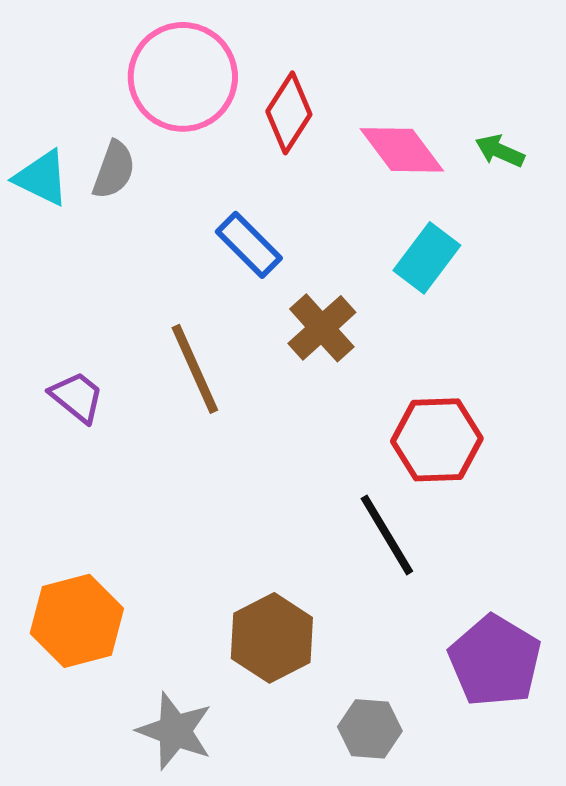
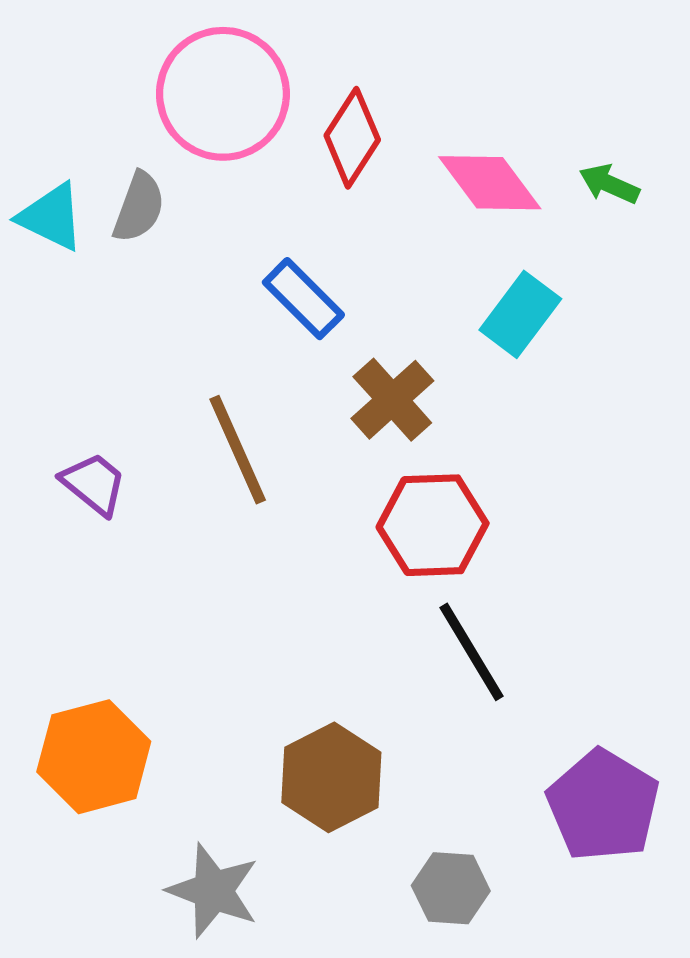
red hexagon: (437, 440) -> (433, 525), moved

